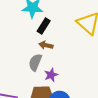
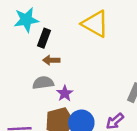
gray semicircle: (35, 62) -> (43, 83), turned 72

